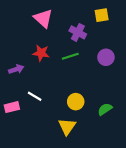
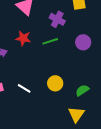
white line: (35, 96) -> (24, 88), moved
yellow triangle: (67, 127) -> (76, 114), moved

